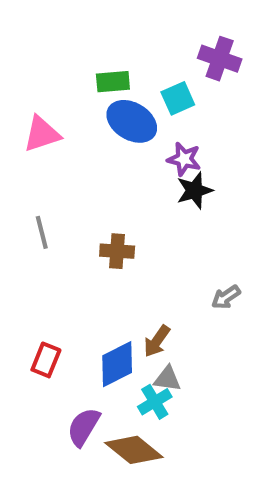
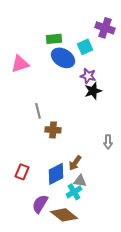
gray line: (42, 232) -> (38, 111), moved
brown cross: (117, 251) -> (53, 130), moved
gray arrow: (226, 297) -> (108, 142), turned -56

